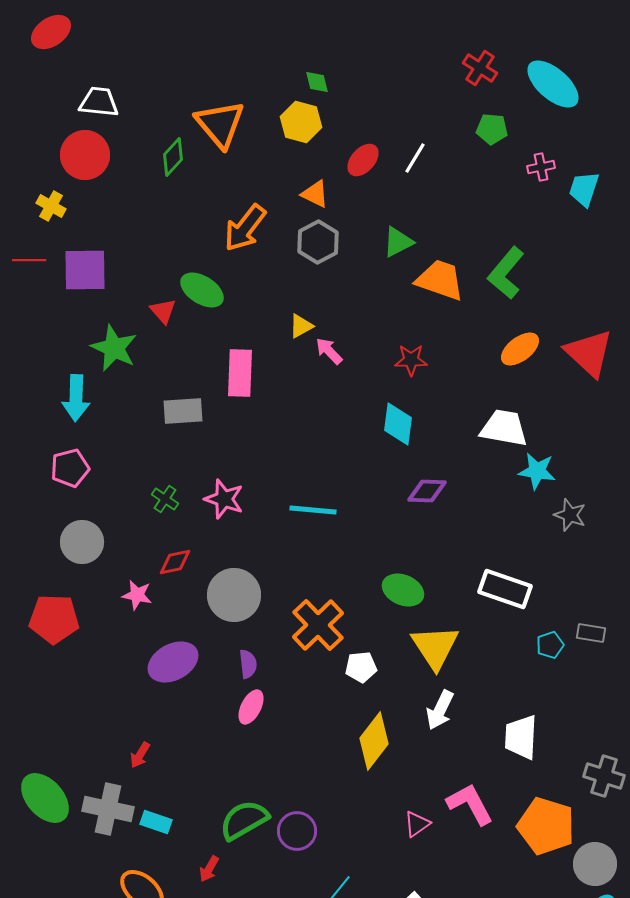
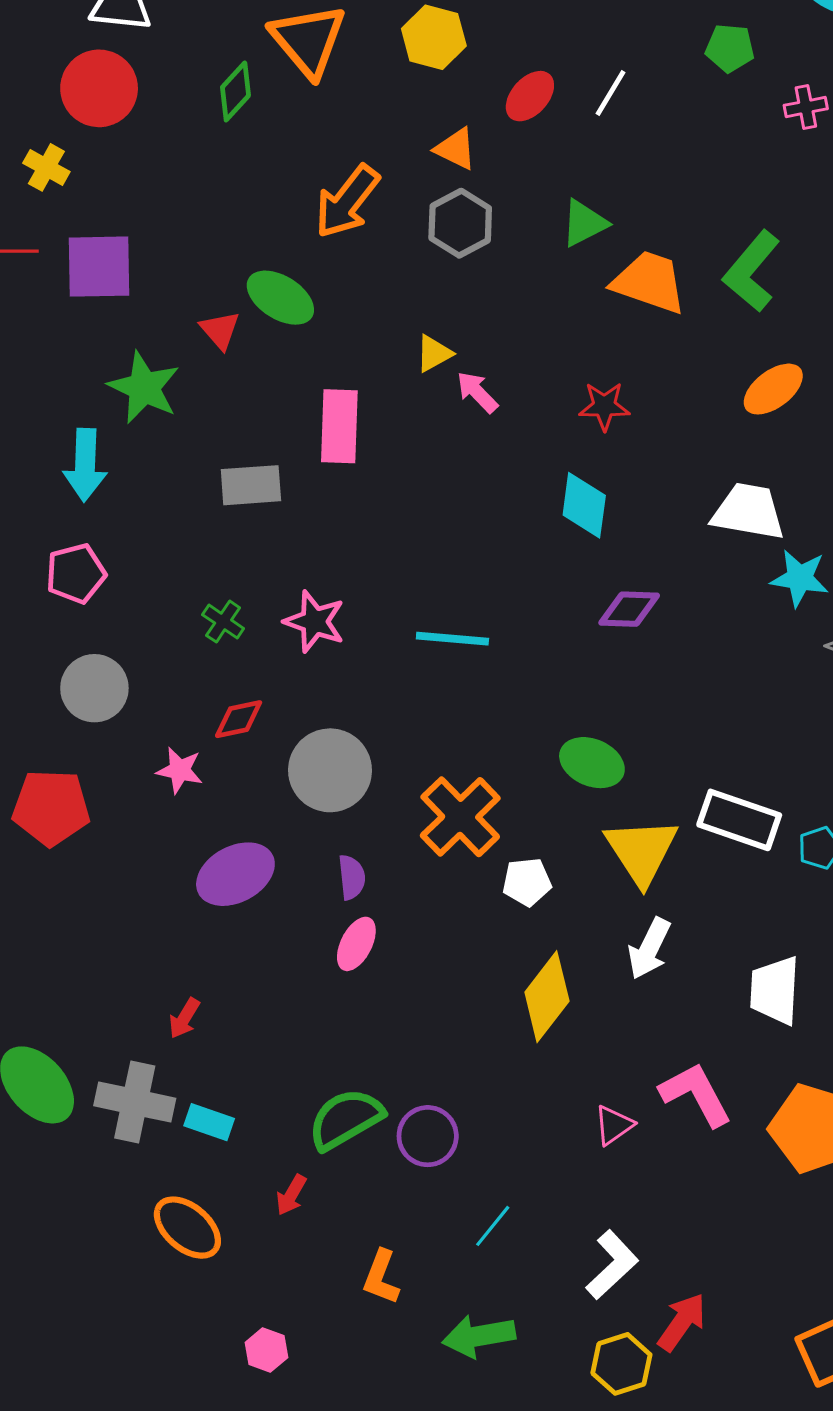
white rectangle: (505, 589) -> (739, 820), moved

